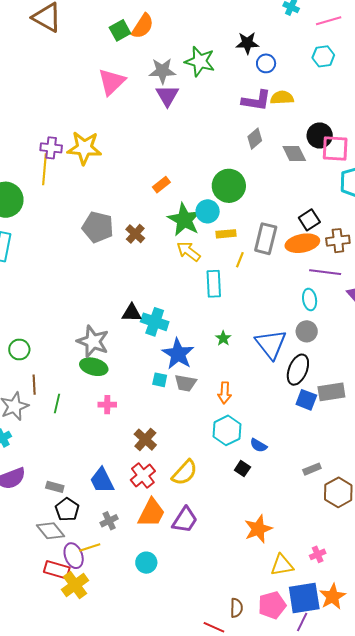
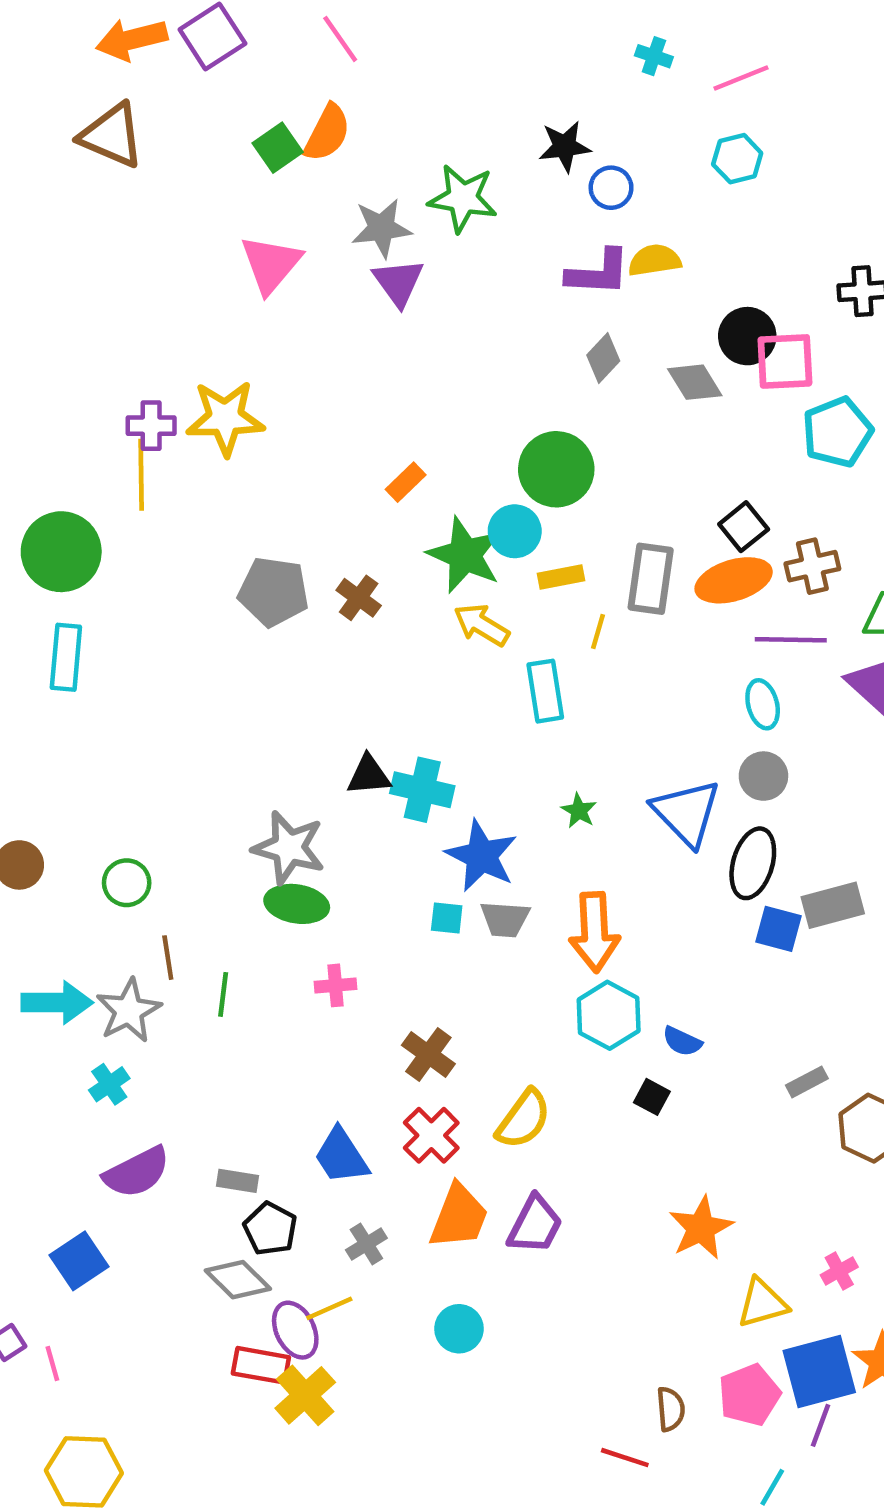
orange arrow: (225, 393) -> (594, 932), size x1.6

